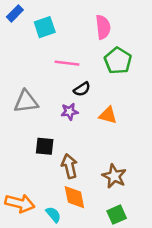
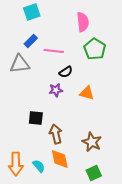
blue rectangle: (15, 13) -> (31, 41), moved
cyan square: (45, 27) -> (32, 12), moved
gray triangle: (26, 102) -> (20, 64), moved
orange arrow: (20, 203) -> (16, 164), turned 75
cyan semicircle: (53, 215) -> (39, 166), moved

